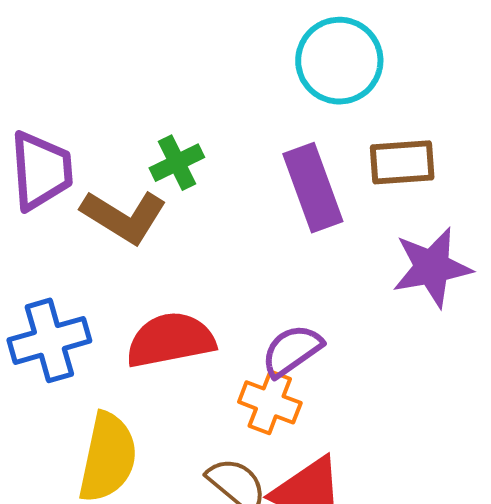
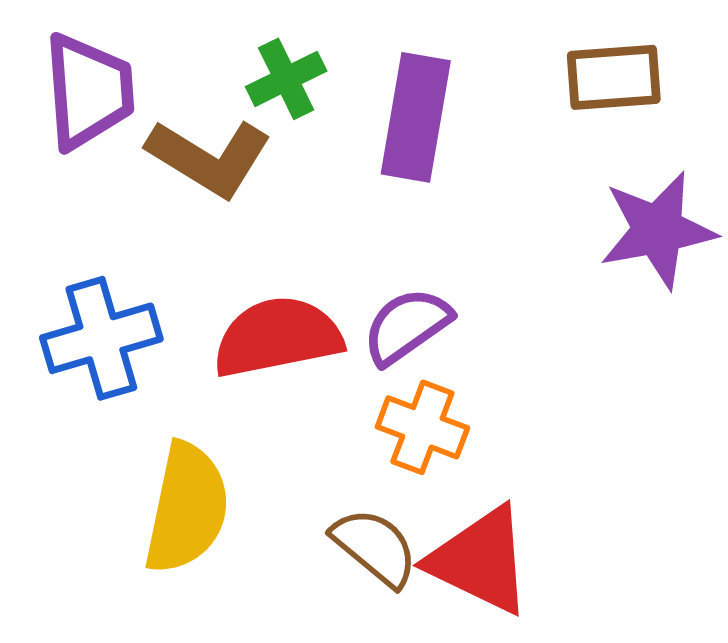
purple rectangle: (313, 188) -> (416, 117), moved, turned 30
purple semicircle: (292, 351) -> (407, 326), moved

